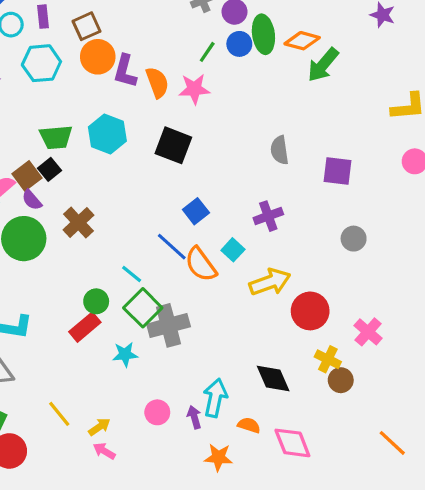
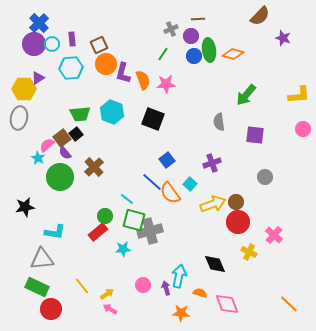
green line: (207, 52) -> (163, 54), moved
green arrow: (323, 65) -> (246, 95), moved
green square: (143, 308) -> (134, 220), turned -30
brown circle: (341, 380) -> (236, 202), moved

